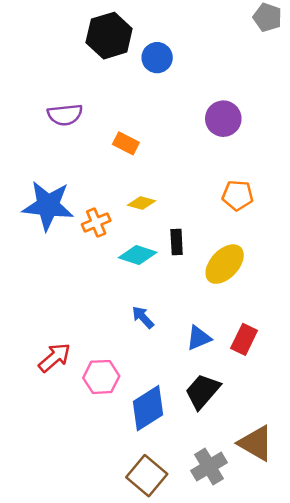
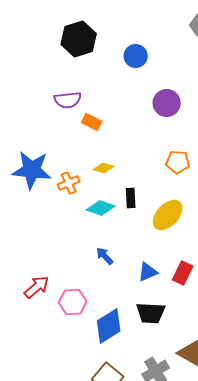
blue circle: (157, 58) -> (136, 56), moved
purple semicircle: (65, 115) -> (68, 100), moved
black trapezoid: (203, 391) -> (151, 313), turned -128

